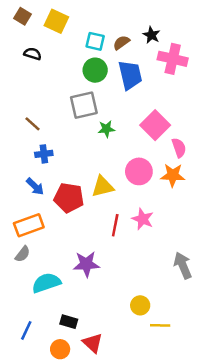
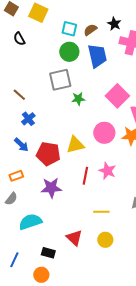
black semicircle: (33, 54) -> (19, 39), turned -136
blue cross: (44, 154) -> (28, 119), turned -32
orange rectangle: (29, 225) -> (16, 176), size x0.6
purple star: (86, 264) -> (51, 188), moved
yellow line: (160, 325) -> (101, 212), moved
red triangle: (93, 343) -> (74, 238), moved

